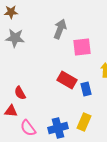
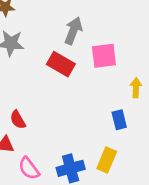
red rectangle: (67, 80) -> (61, 64), moved
blue rectangle: (86, 89) -> (119, 120), moved

